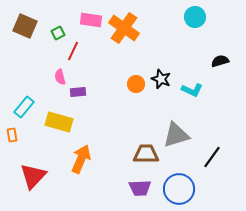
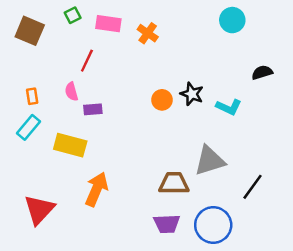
orange cross: (124, 28) -> (148, 33), size x0.6
green square: (58, 33) -> (73, 15), moved
orange rectangle: (12, 135) -> (32, 96), moved

